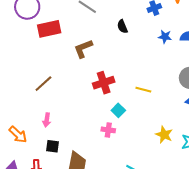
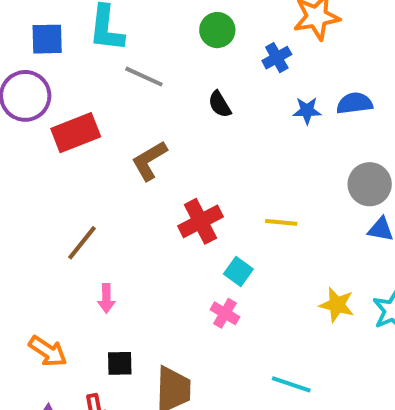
pink arrow: (47, 120) -> (106, 298), moved
pink cross: (108, 130) -> (225, 313), turned 32

